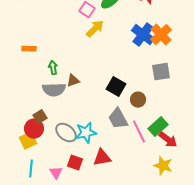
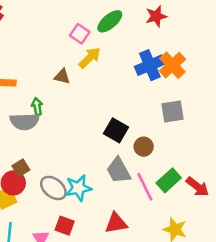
blue cross: (143, 35) -> (150, 65), turned 30
brown triangle: (73, 81) -> (62, 76), moved, turned 32
gray semicircle: (54, 90) -> (25, 122), moved
red arrow: (168, 140) -> (198, 187), moved
red triangle: (102, 158) -> (116, 223), moved

